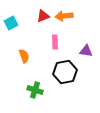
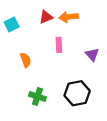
purple triangle: (86, 51) -> (92, 55), turned 40
black hexagon: (65, 72) -> (77, 93), moved

